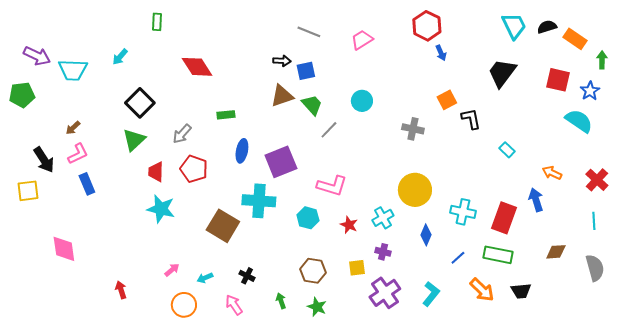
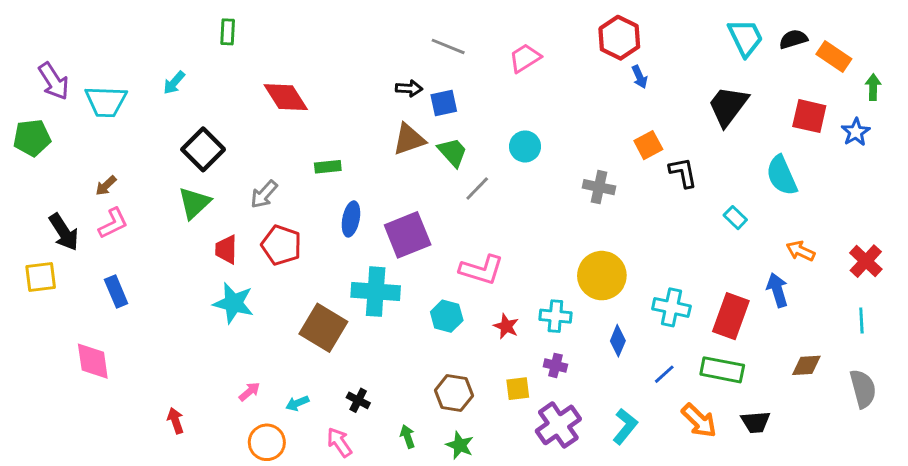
purple arrow: (37, 56) -> (54, 81), turned 32
cyan semicircle: (579, 121) -> (782, 175), moved, turned -148
blue rectangle: (87, 184) -> (116, 292), moved
cyan cross: (383, 218) -> (555, 316), turned 35

